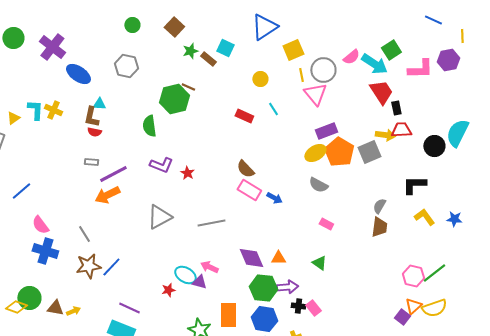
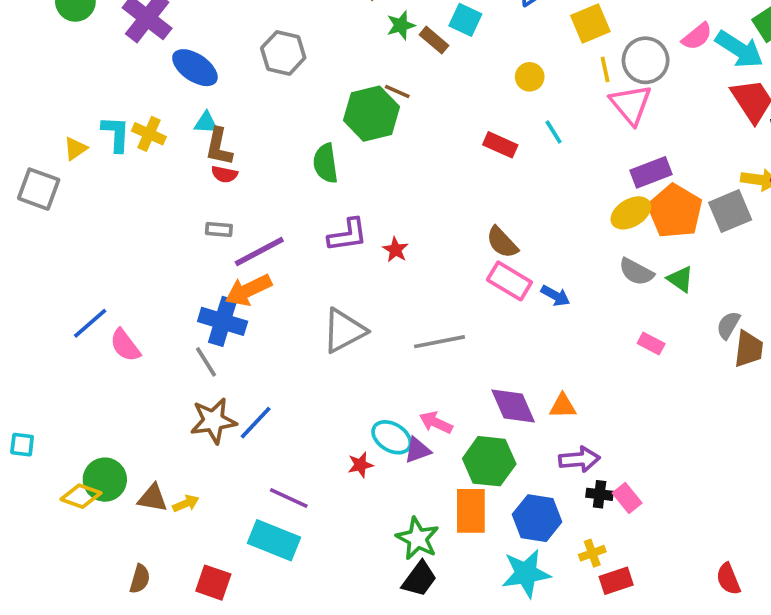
cyan triangle: (99, 104) -> (206, 123), moved
purple L-shape: (161, 165) -> (348, 235), turned -30
blue line: (21, 191) -> (90, 323), moved
gray semicircle: (379, 206) -> (728, 325), moved
blue cross: (45, 251) -> (223, 321), moved
green triangle: (319, 263) -> (680, 279), moved
purple triangle: (199, 282) -> (417, 450), turned -35
green hexagon: (263, 288) -> (489, 461), moved

